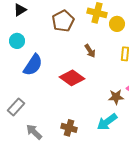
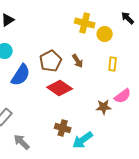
brown pentagon: (63, 21) -> (51, 61), moved
cyan arrow: (107, 122) -> (83, 140), moved
brown cross: (69, 128) -> (63, 128), moved

